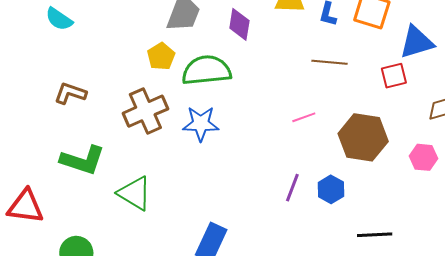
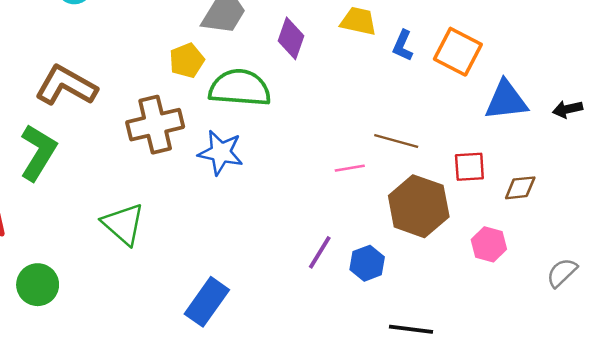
brown line: (330, 62) -> (396, 141), moved
red square: (394, 76) -> (469, 167), moved
brown L-shape: (70, 93) -> (66, 86), size x1.5
green L-shape: (83, 160) -> (38, 152), moved, turned -87

